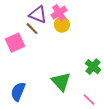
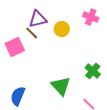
pink cross: (59, 13) -> (91, 17), moved, turned -35
purple triangle: (38, 15) -> (38, 19), turned -36

